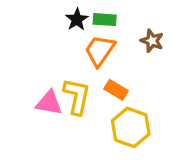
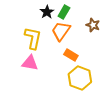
green rectangle: (105, 20) -> (64, 12), turned -64
yellow L-shape: (77, 96) -> (33, 38), moved

